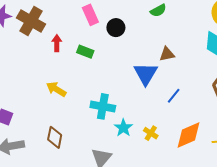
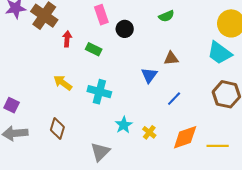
blue triangle: (146, 74) -> (149, 75), size x0.7
cyan cross: (103, 106) -> (99, 92), moved

